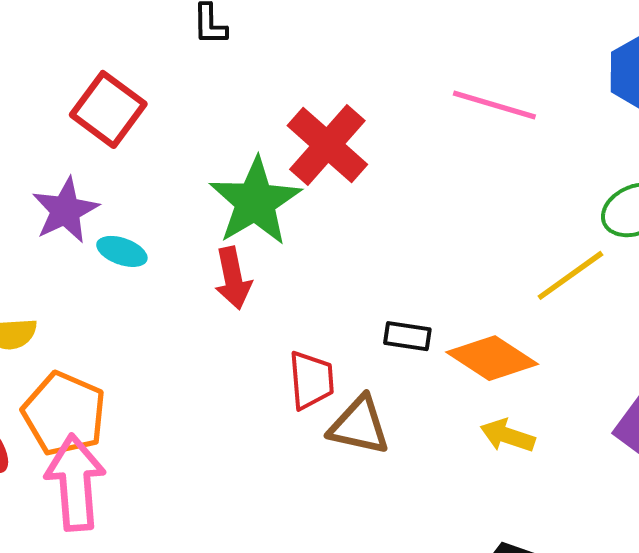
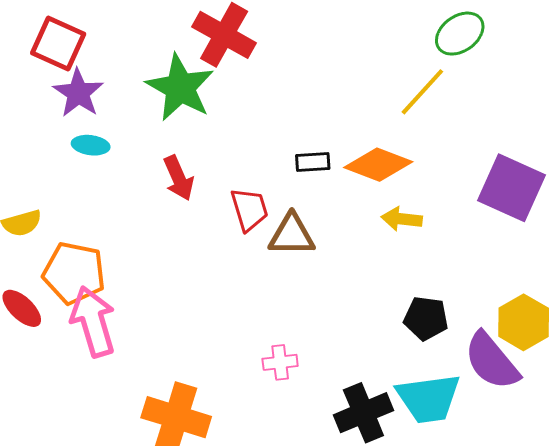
purple star: (65, 210) -> (78, 93), moved
red arrow: (233, 278) -> (179, 178), moved

